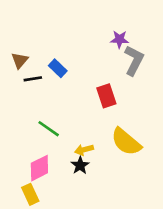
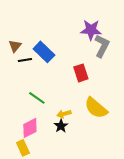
purple star: (120, 39) -> (91, 30), size x1.5
blue rectangle: (58, 68) -> (44, 52), size x1.5

